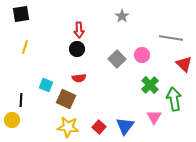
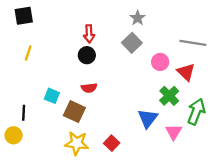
gray square: (117, 59) -> (132, 43), moved
red triangle: (184, 64) -> (186, 72), moved
green arrow: (174, 99) -> (196, 112), turned 30
blue triangle: (125, 126) -> (148, 118), moved

